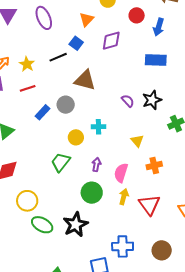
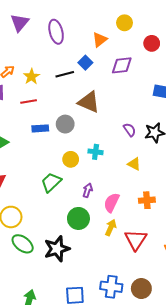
blue rectangle: (43, 112) -> (40, 128), turned 35
yellow triangle: (137, 141) -> (134, 164), moved, turned -32
blue cross: (123, 246) -> (111, 287), moved

